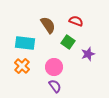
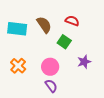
cyan rectangle: (25, 43) -> (17, 29), moved
purple star: (88, 54) -> (84, 62), moved

